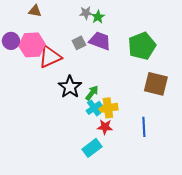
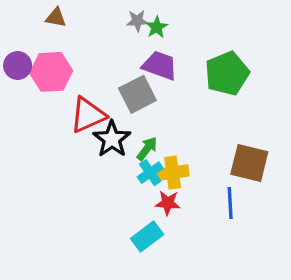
gray square: (79, 43) -> (137, 94), moved, size x1.6
red triangle: (50, 57) -> (88, 115), moved
brown square: (156, 84) -> (249, 163), moved

